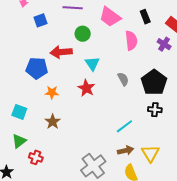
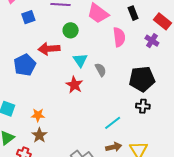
blue pentagon: (37, 68) -> (25, 65), turned -30
gray semicircle: (123, 79) -> (101, 70), moved
black pentagon: (154, 82) -> (142, 79), turned 30
orange star: (52, 92) -> (38, 115), moved
brown star: (53, 122) -> (39, 135), moved

